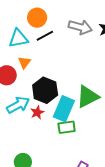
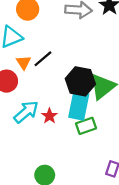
black line: (45, 36) -> (43, 59), moved
black hexagon: (45, 90) -> (80, 81), moved

